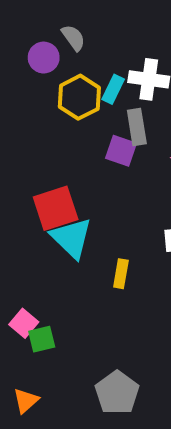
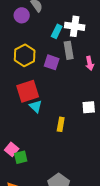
yellow hexagon: (79, 97) -> (25, 55), moved
purple square: (121, 151) -> (52, 62), moved
cyan triangle: (71, 238) -> (36, 106), size x0.6

